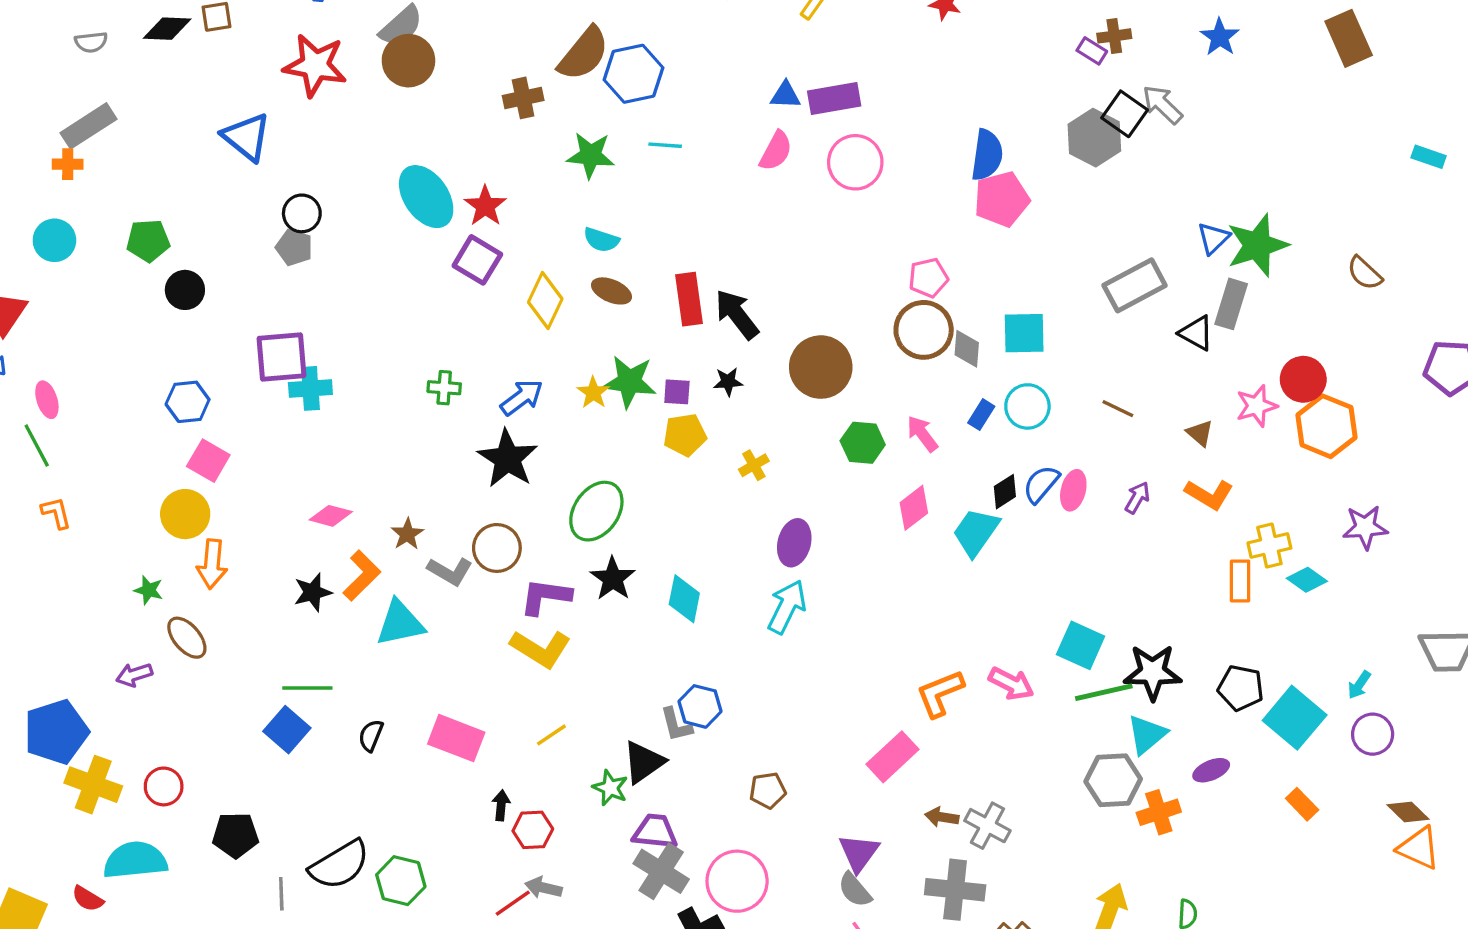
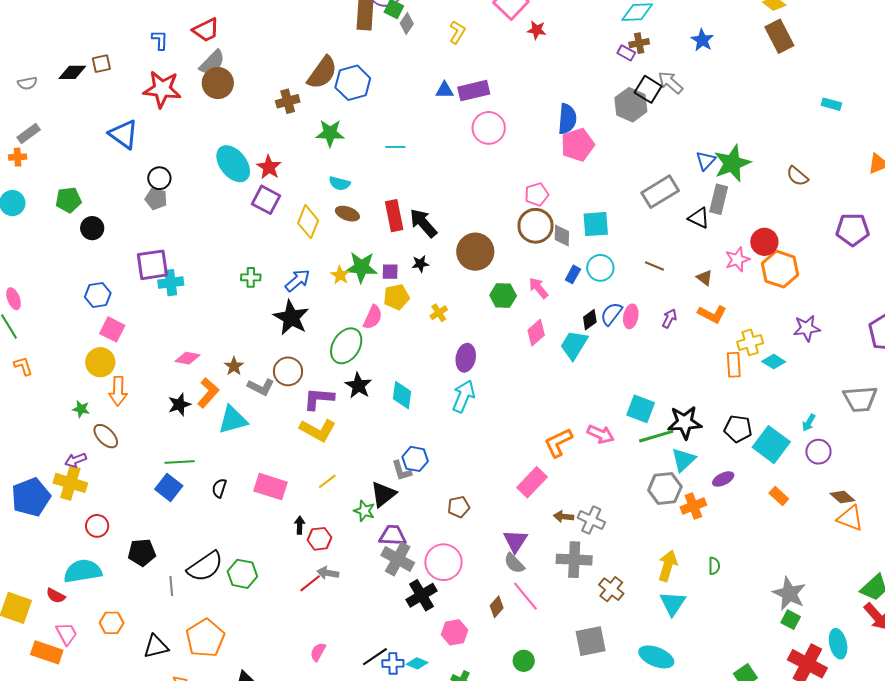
gray rectangle: (88, 126) -> (29, 133), size x0.7
cyan line: (665, 145) -> (395, 147), moved
pink semicircle: (776, 151) -> (373, 317), moved
yellow cross: (93, 785) -> (70, 483), moved

